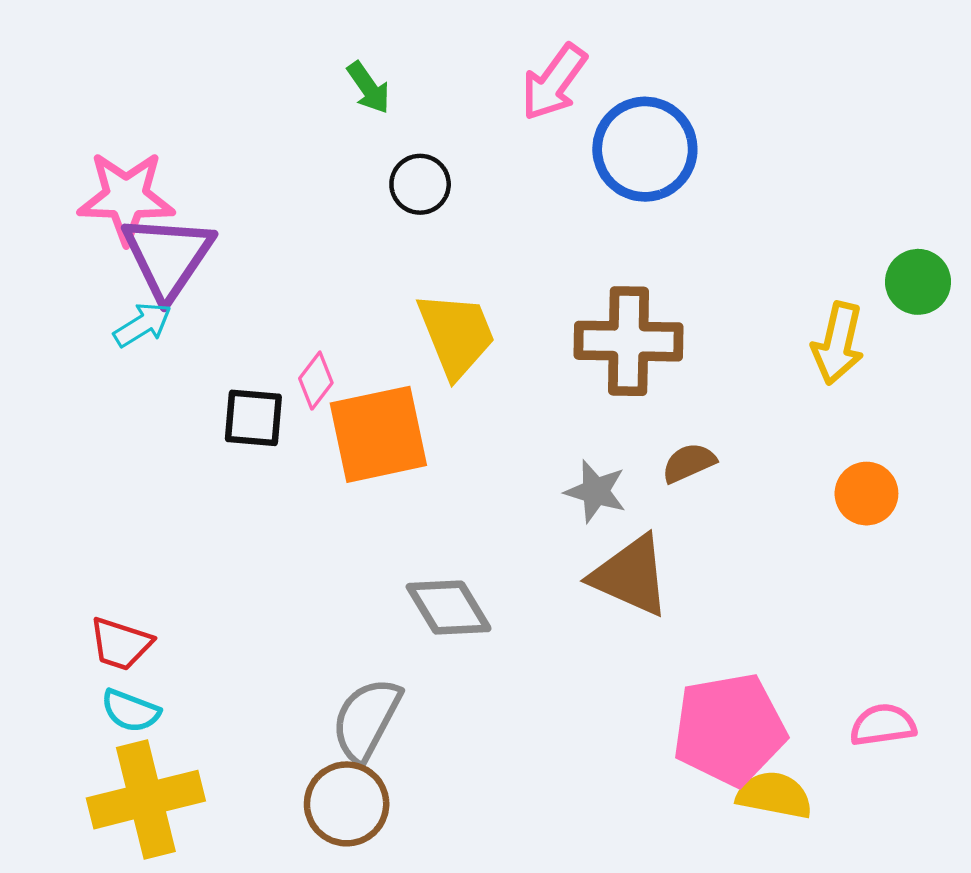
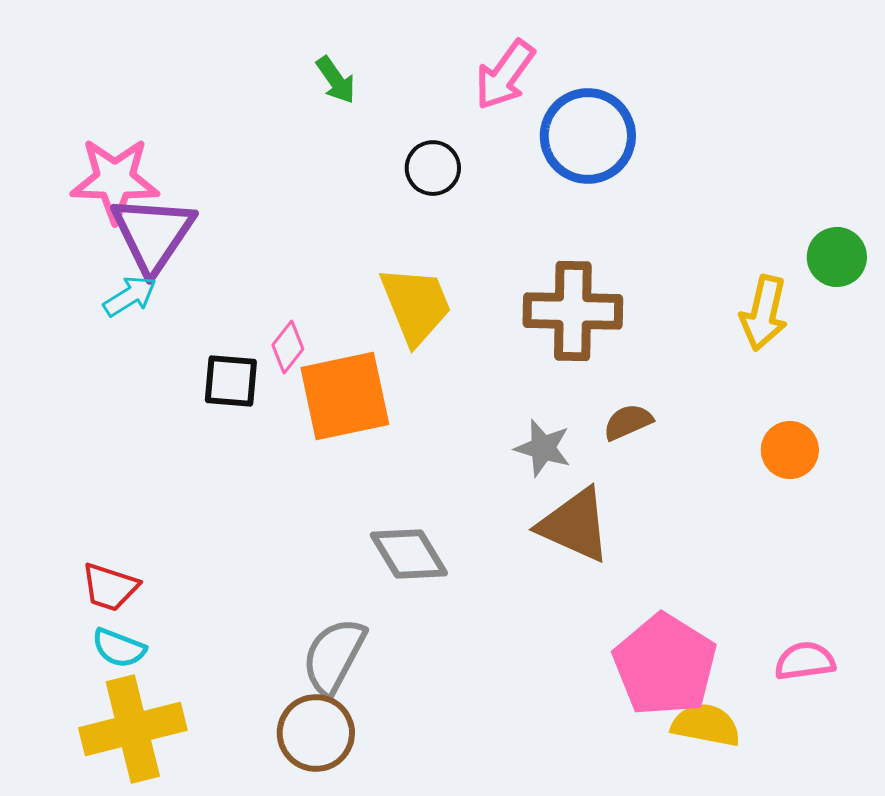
black circle: (420, 184) -> (433, 168), moved
pink pentagon: (729, 729) -> (665, 665), turned -30

